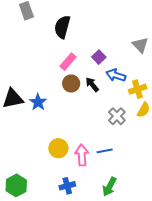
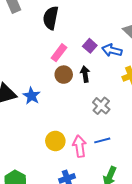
blue arrow: (116, 75) -> (112, 50), moved
black arrow: (92, 84) -> (85, 74), turned 35
gray cross: (117, 116) -> (101, 106), moved

